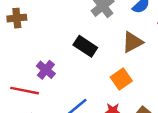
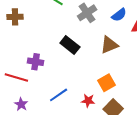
purple cross: (46, 70) -> (36, 62), turned -35
orange square: (121, 79) -> (106, 83), moved

